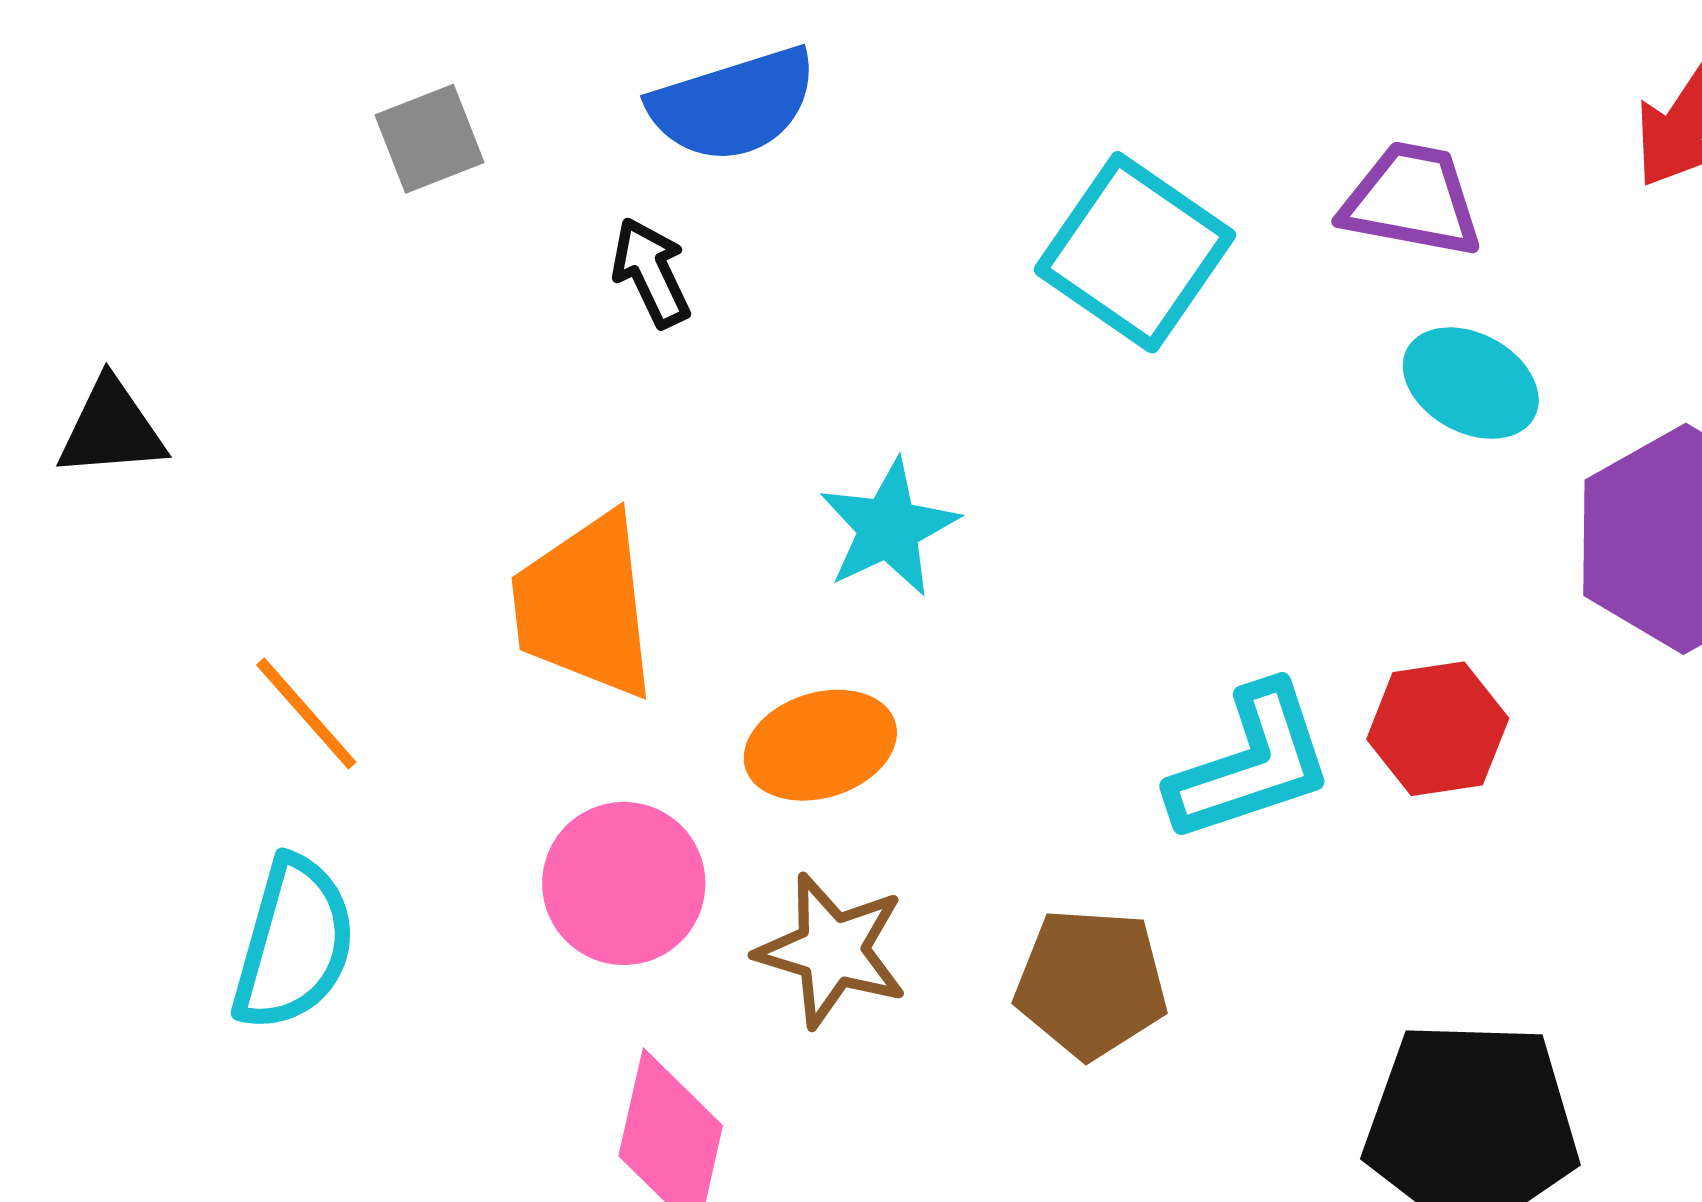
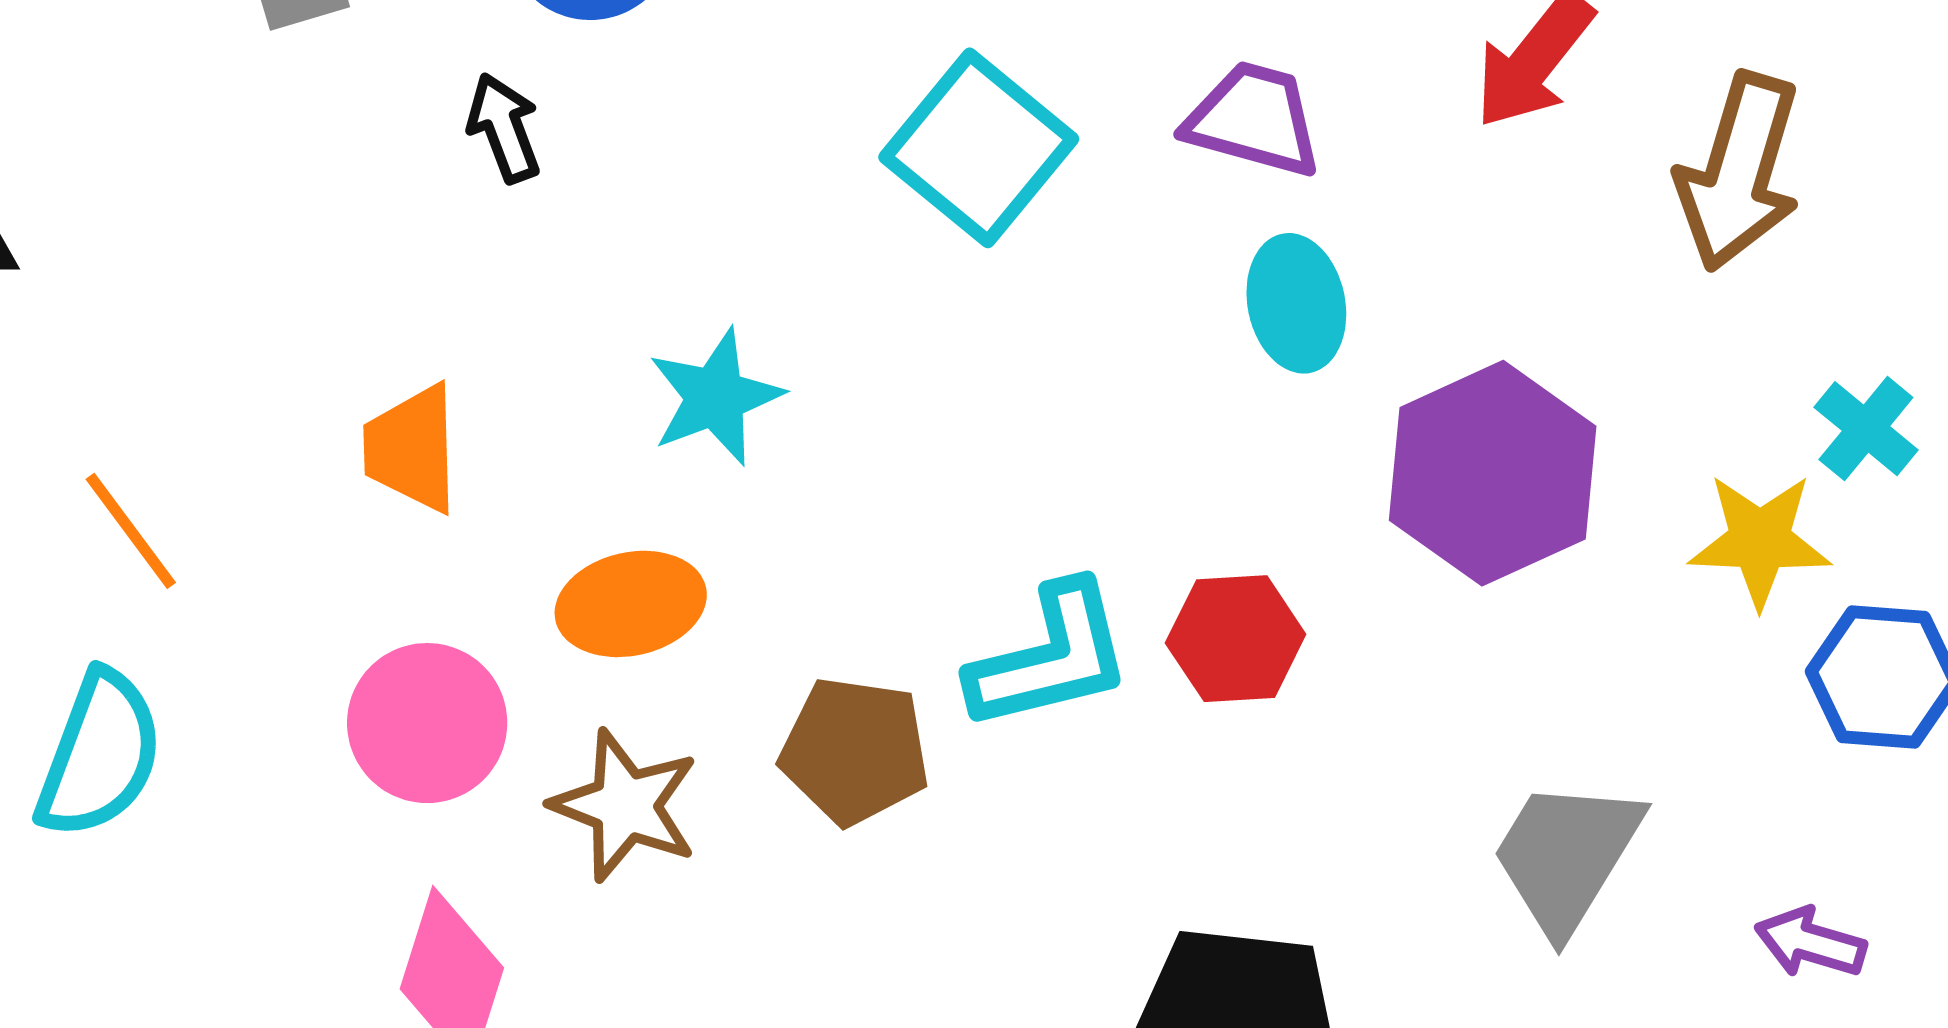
cyan ellipse: (1471, 383) -> (1296, 303), turned 45
orange trapezoid: (585, 606) -> (412, 449), size x0.7
brown pentagon: (1091, 983) -> (855, 751), moved

